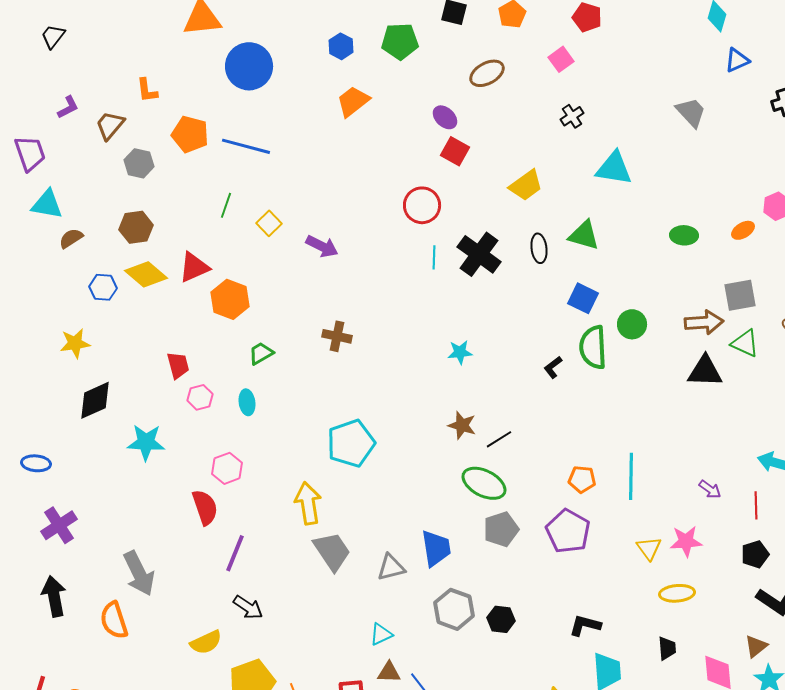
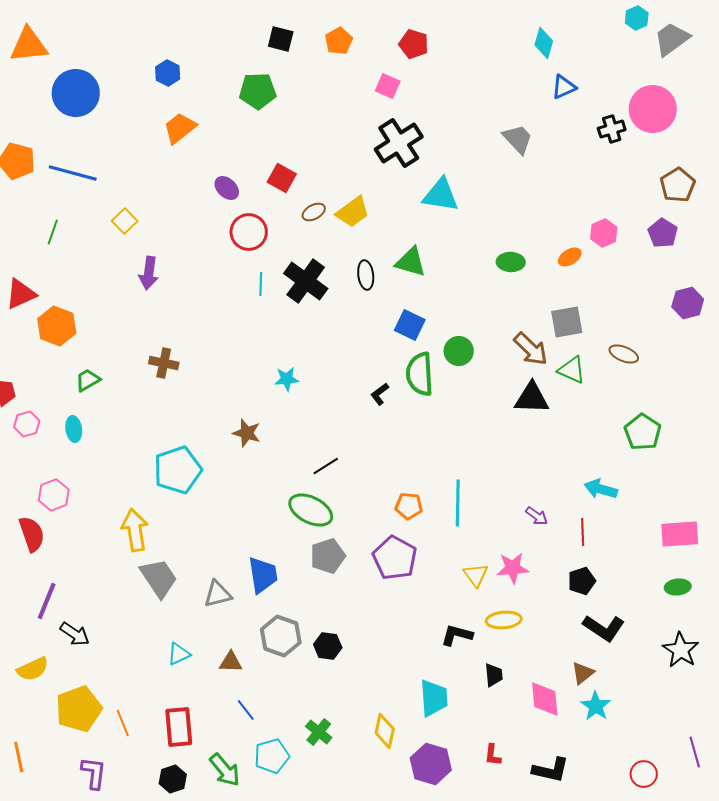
green pentagon: (400, 41) -> (258, 91), moved
pink square: (561, 59) -> (388, 86), turned -30
brown ellipse: (487, 73) -> (314, 212), moved, size x0.7
black cross: (572, 116) -> (399, 143), size x2.0
purple ellipse: (445, 117) -> (227, 188), moved
yellow square: (269, 223) -> (125, 221), moved
purple arrow: (322, 246) -> (149, 273), turned 72
brown arrow: (704, 322) -> (531, 349), turned 48
brown star: (462, 425) -> (247, 433), moved
purple line: (235, 553) -> (47, 601), moved
black L-shape: (585, 625) -> (457, 635), moved
cyan triangle: (381, 634) -> (179, 654), moved
brown triangle: (389, 672) -> (231, 662), moved

